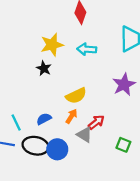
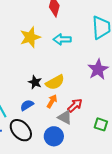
black star: (44, 68) -> (35, 82), moved
black ellipse: (36, 146) -> (21, 130), turned 40
blue circle: (57, 149) -> (54, 136), moved

